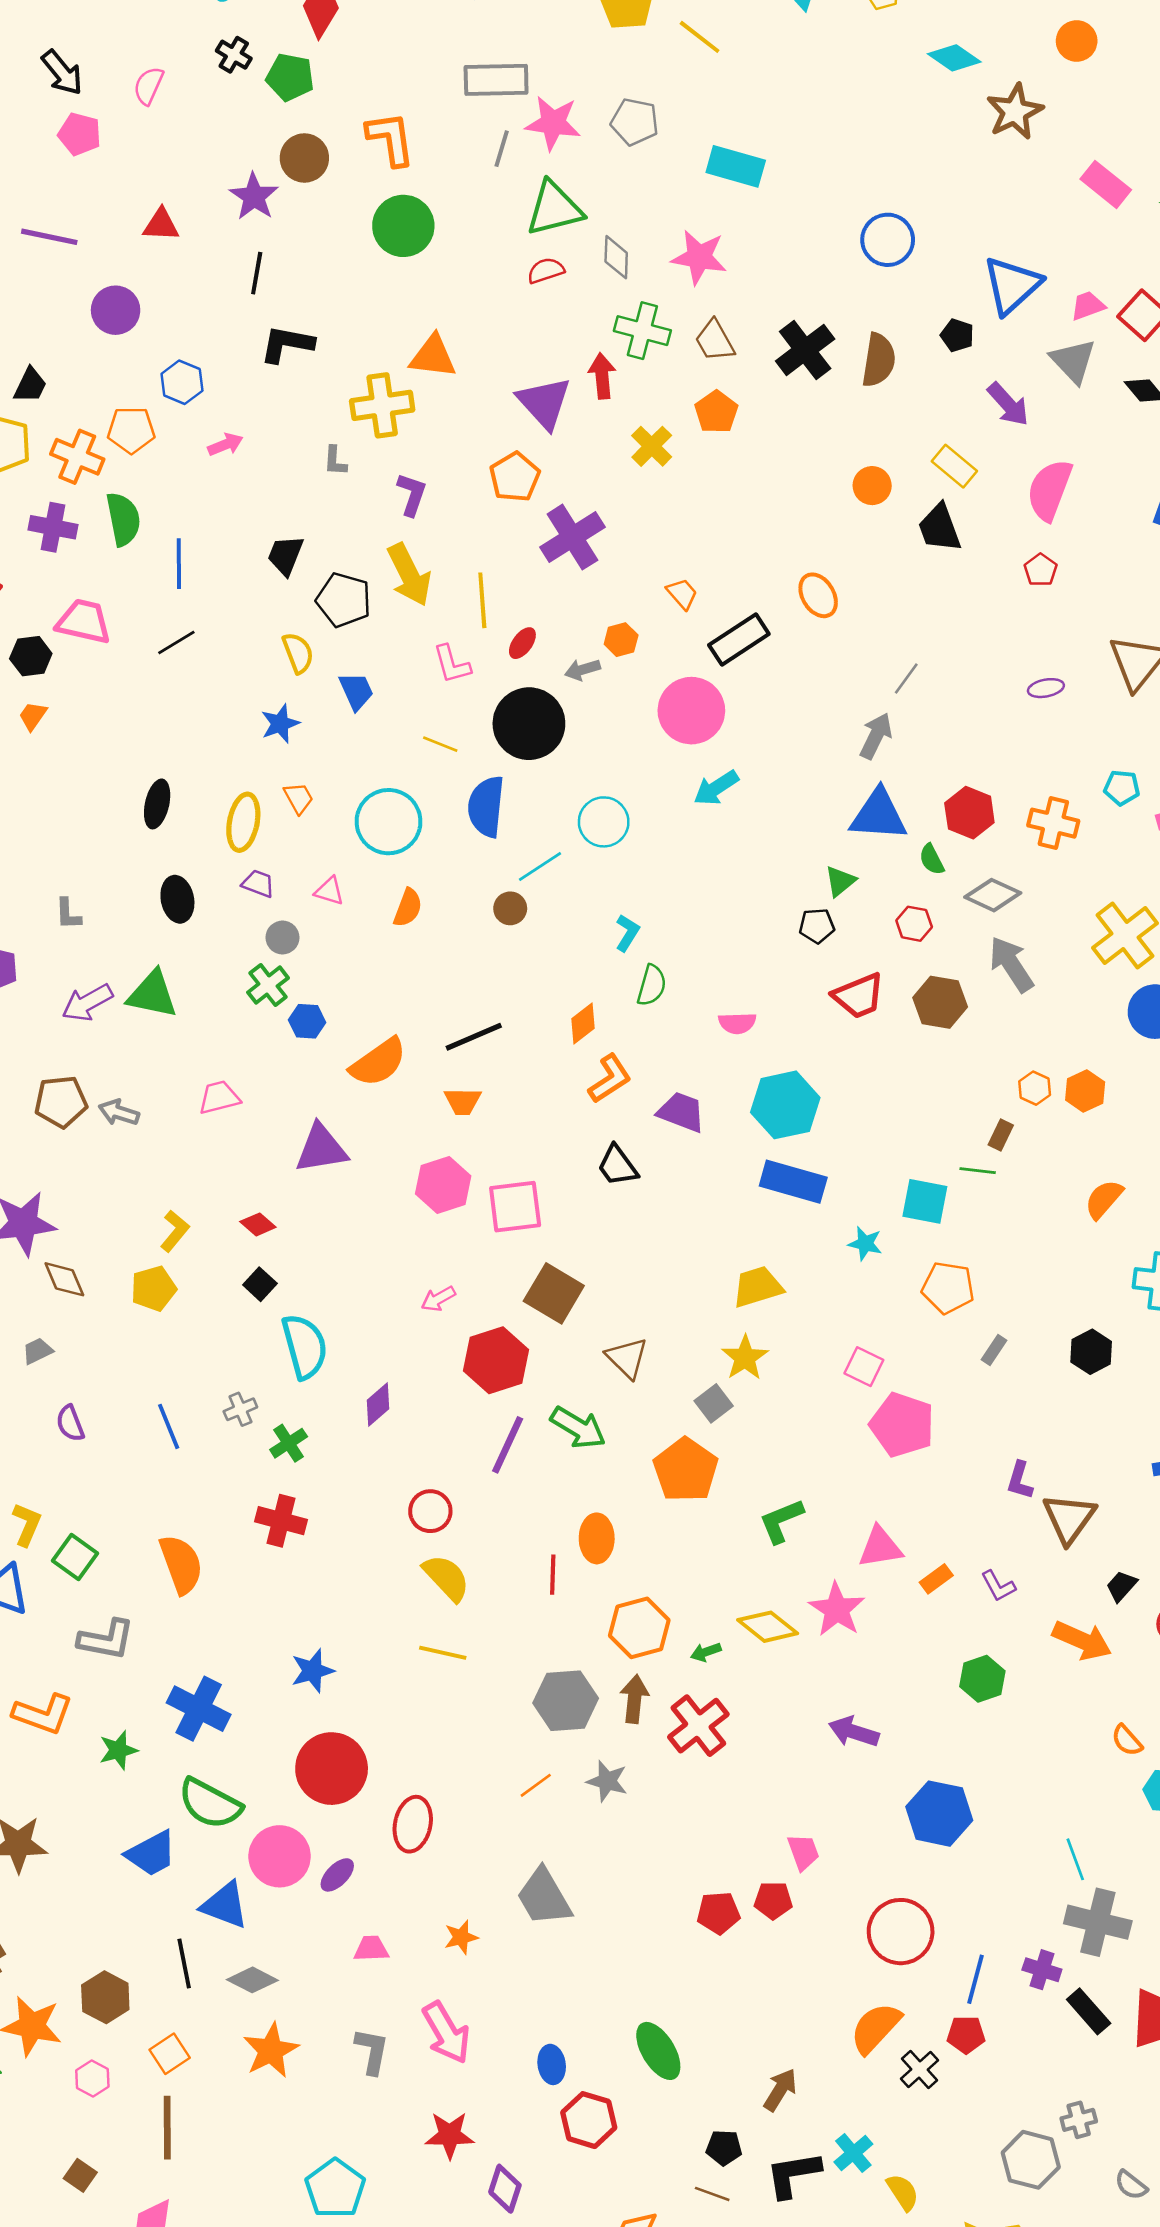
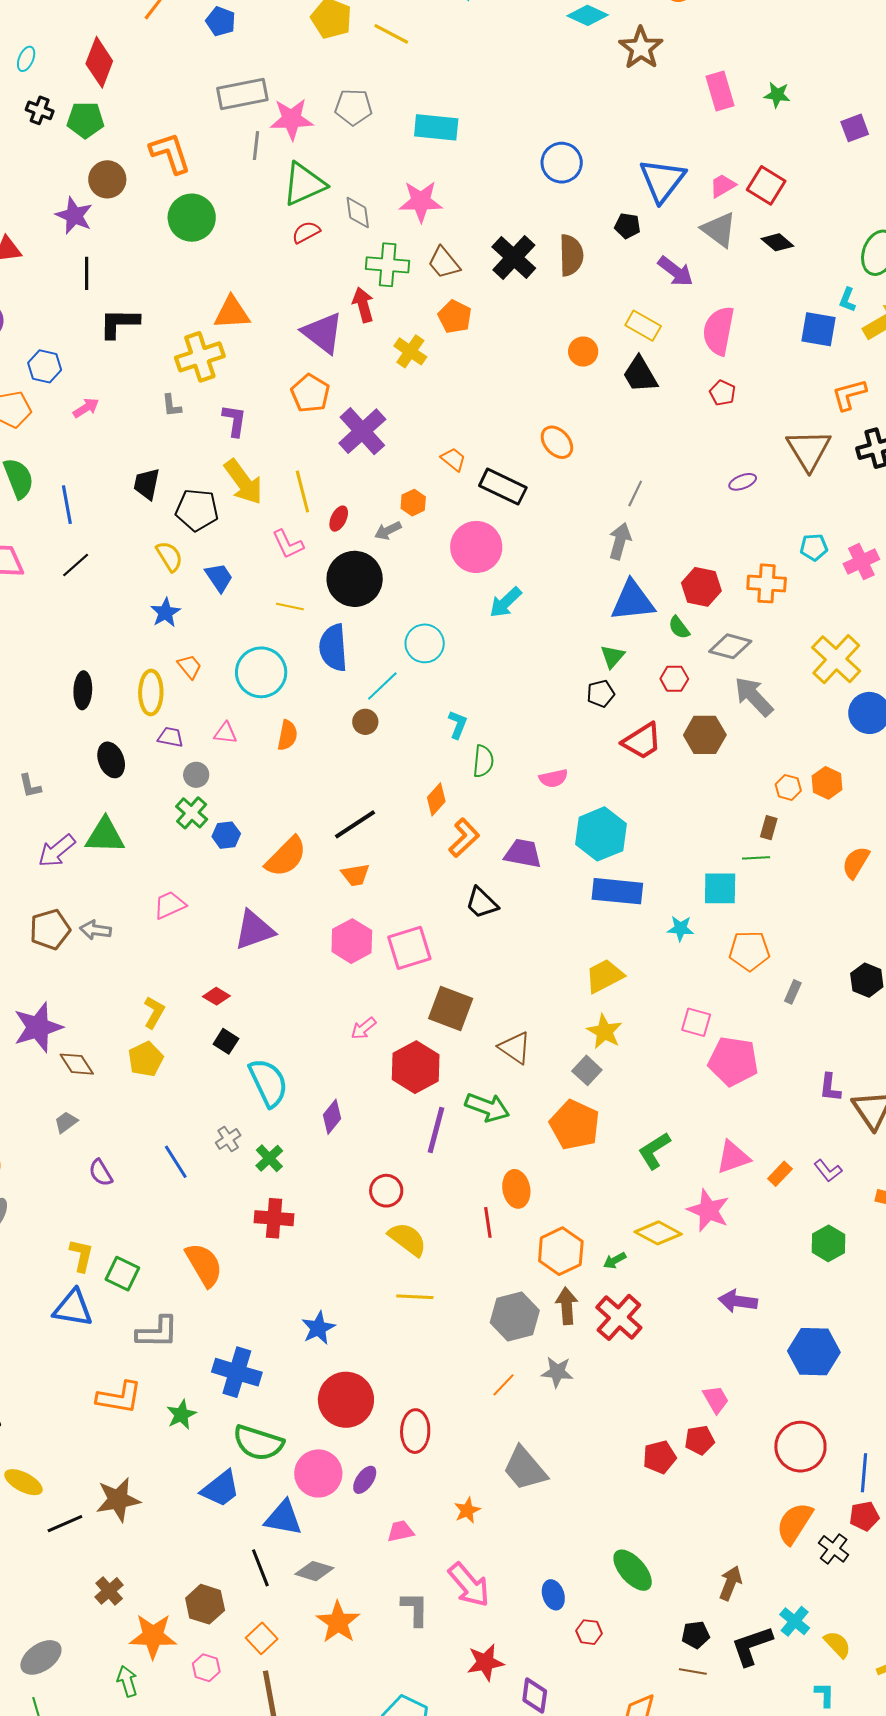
pink rectangle: (1106, 184) -> (720, 91), turned 45
black rectangle: (739, 640) -> (503, 487), turned 69
red hexagon: (589, 2120) -> (589, 1632), size x0.6

